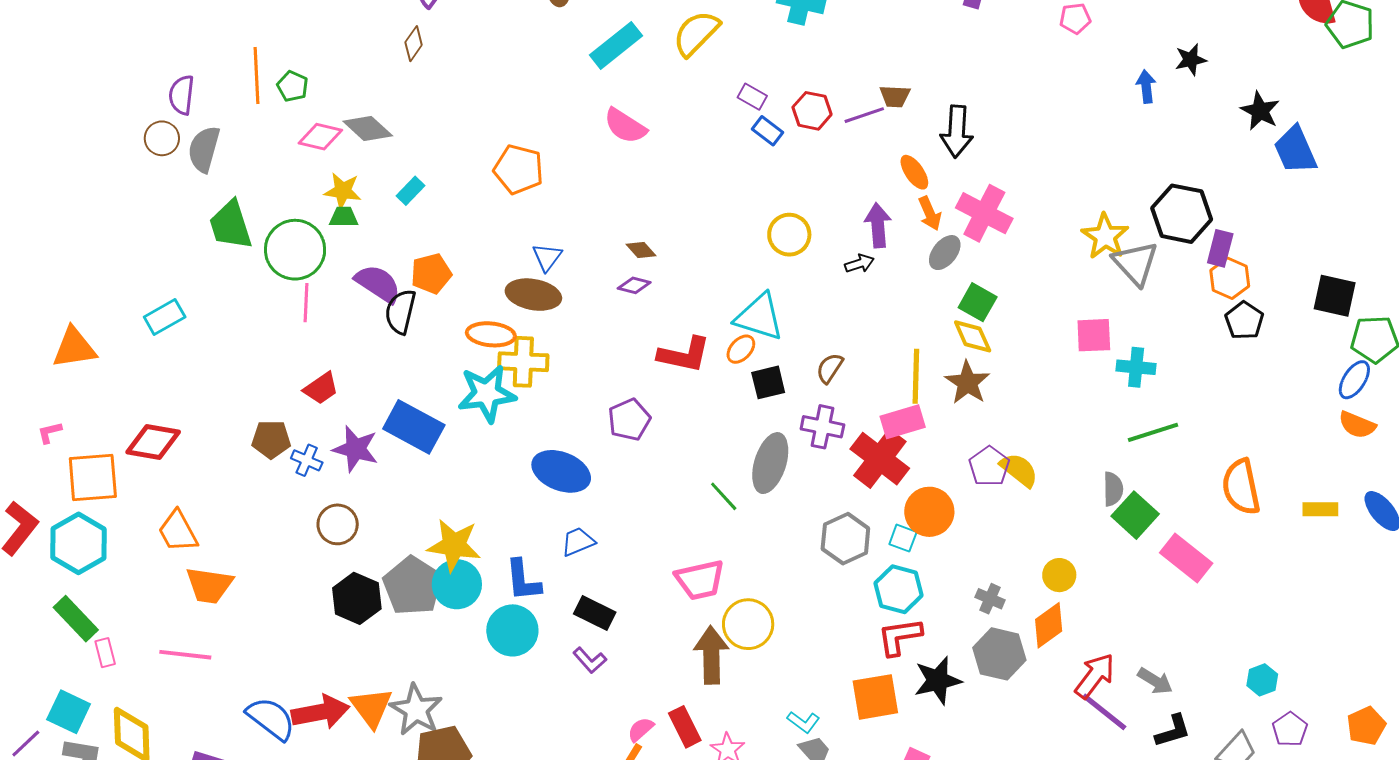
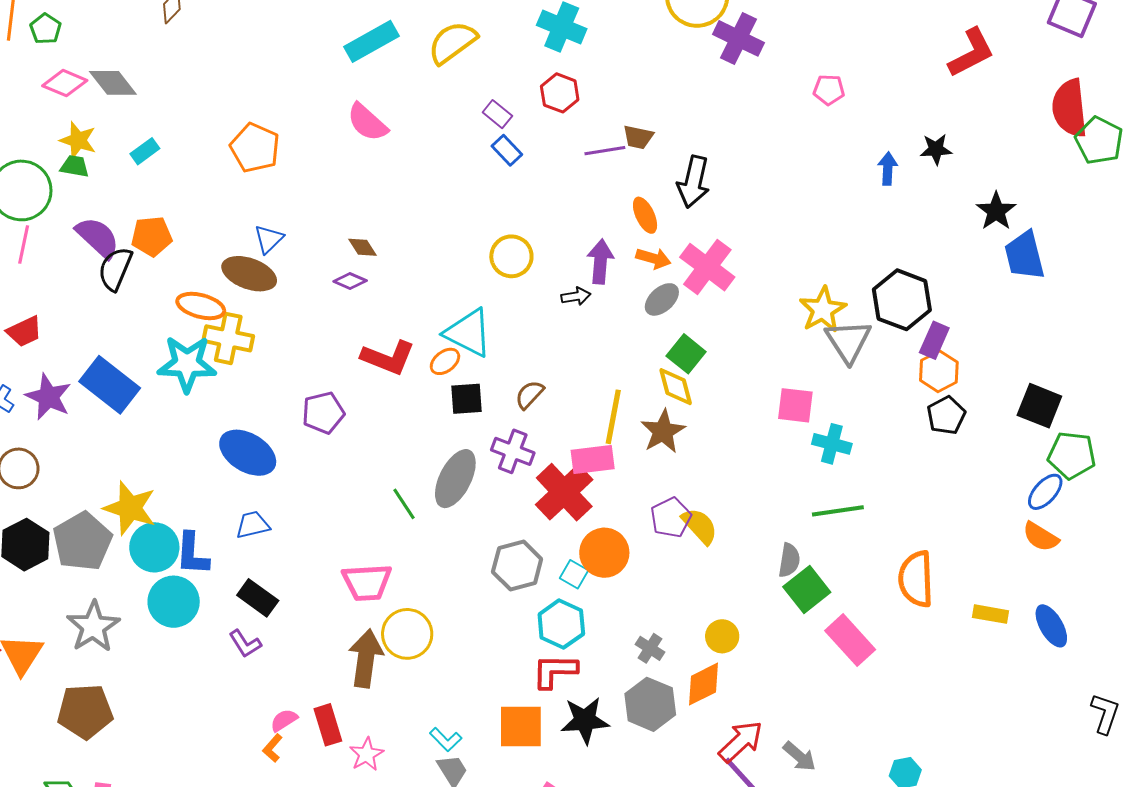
red hexagon: (812, 111) -> (560, 93), moved
orange arrow: (930, 213) -> (653, 258), turned -60
cyan circle: (457, 584) -> (154, 547), moved
gray star: (416, 710) -> (93, 627), moved

